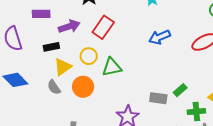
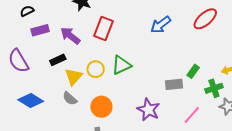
purple arrow: (69, 26) -> (70, 36), turned -110
yellow circle: (89, 56) -> (96, 69), moved
orange circle: (83, 87) -> (101, 107), moved

